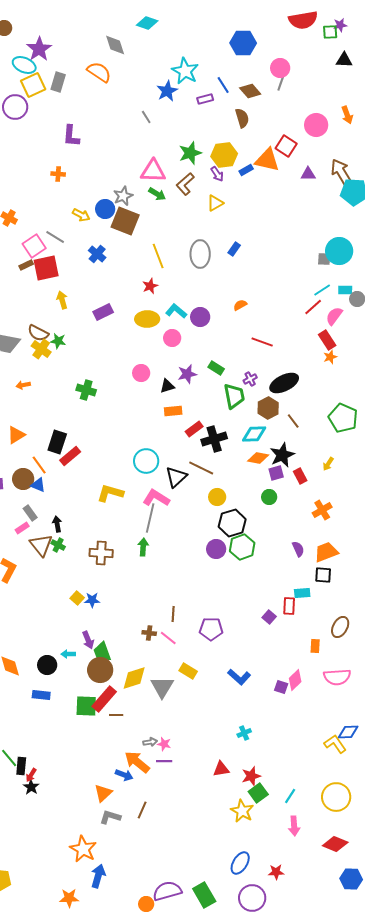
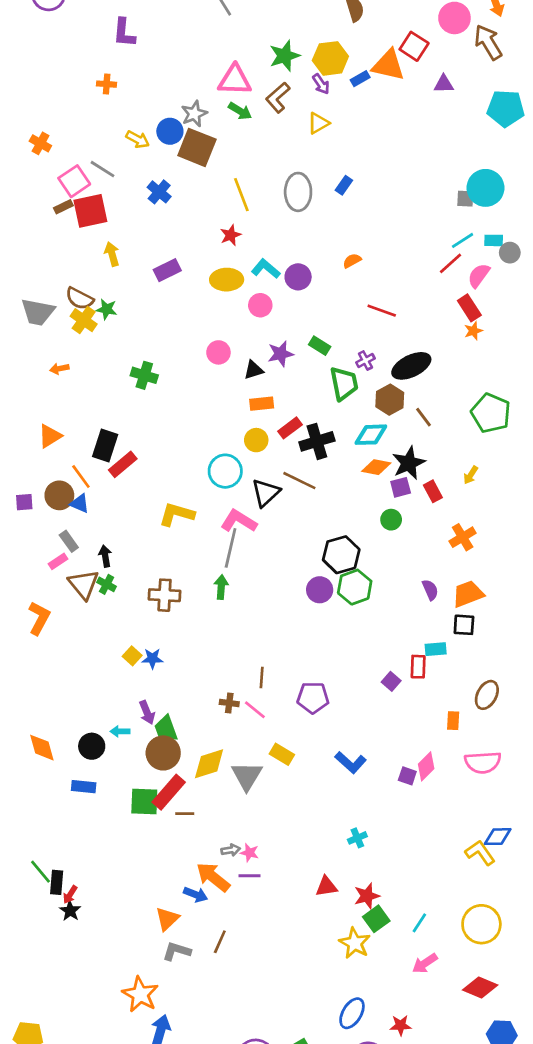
brown arrow: (341, 172) -> (488, 42), moved
yellow circle: (217, 497) -> (256, 440), moved
pink arrow: (294, 826) -> (425, 963), turned 60

